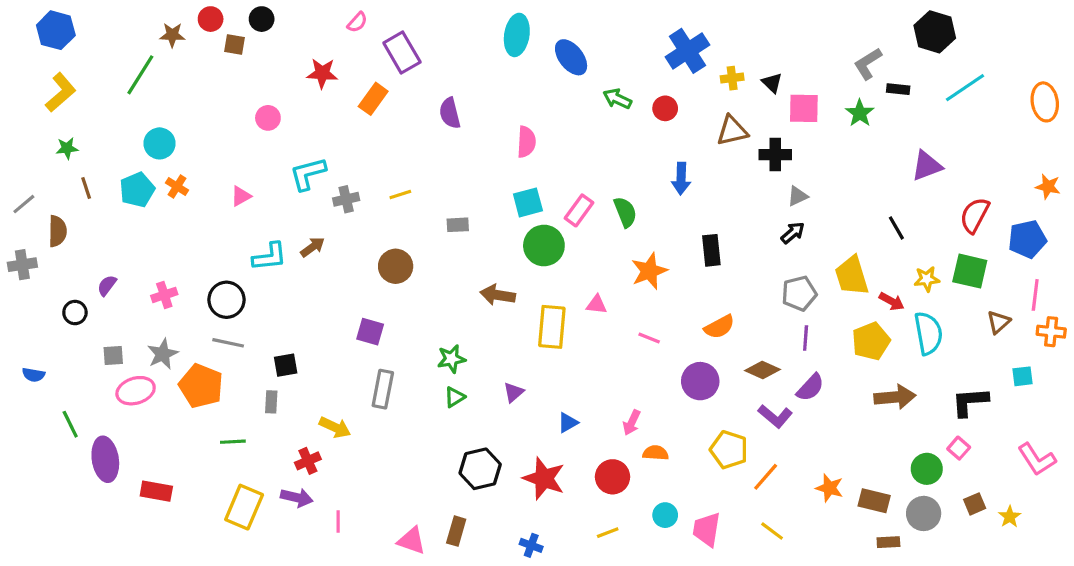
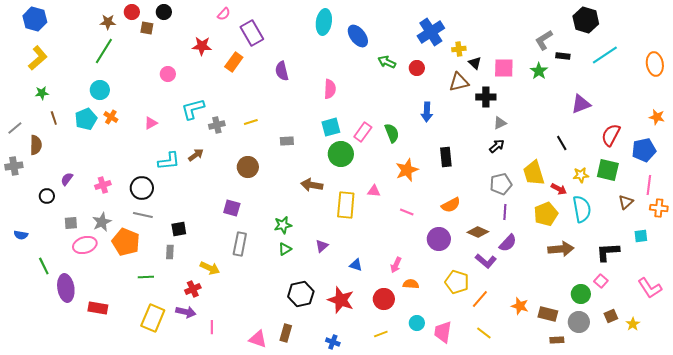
green line: (140, 75) -> (104, 51), moved
black triangle: (772, 83) -> (475, 63), moved
blue triangle: (568, 423) -> (356, 265), turned 48

